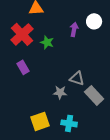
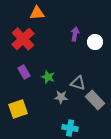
white circle: (94, 21) -> (95, 42), moved
green star: (47, 42) -> (48, 77), moved
yellow square: (40, 121) -> (18, 109), moved

